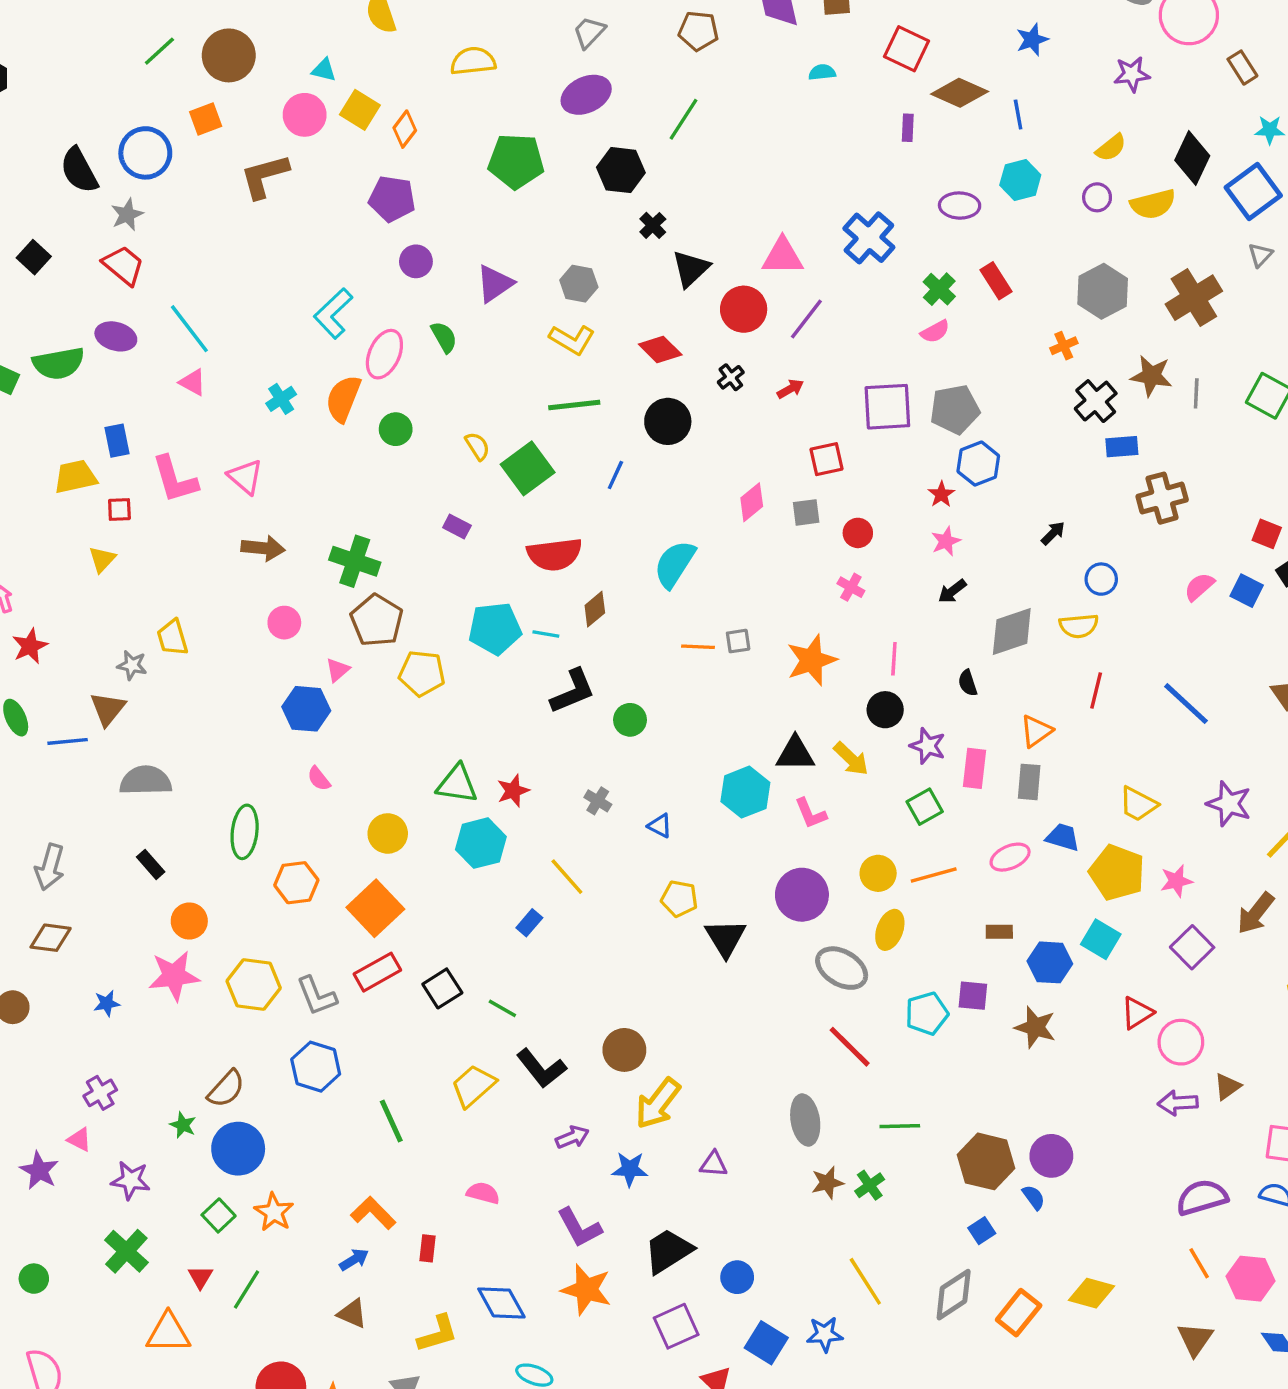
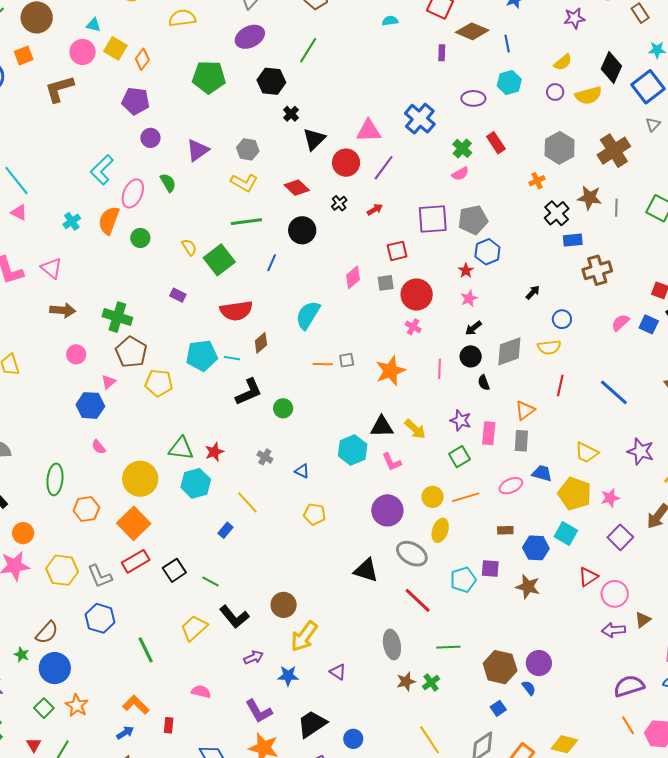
red circle: (858, 533) -> (417, 294), size x1.8
black circle: (885, 710) -> (471, 356), moved
yellow circle: (388, 833) -> (140, 479), size x1.5
black triangle: (725, 938) -> (366, 570), moved, turned -40
purple triangle: (714, 1164) -> (338, 672), turned 30

